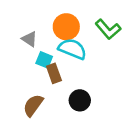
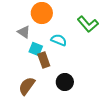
orange circle: (66, 27) -> (42, 13), moved
cyan semicircle: (72, 49) -> (59, 40), size x0.7

